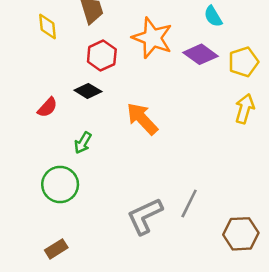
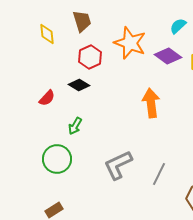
cyan semicircle: (213, 16) -> (178, 26), turned 78
orange arrow: (142, 119) -> (151, 103), moved, turned 36
gray L-shape: (145, 216) -> (118, 165), moved

